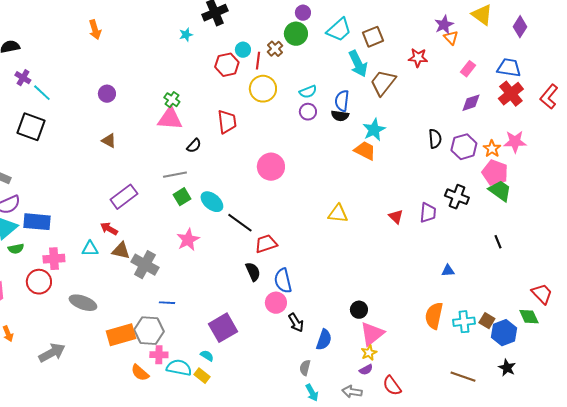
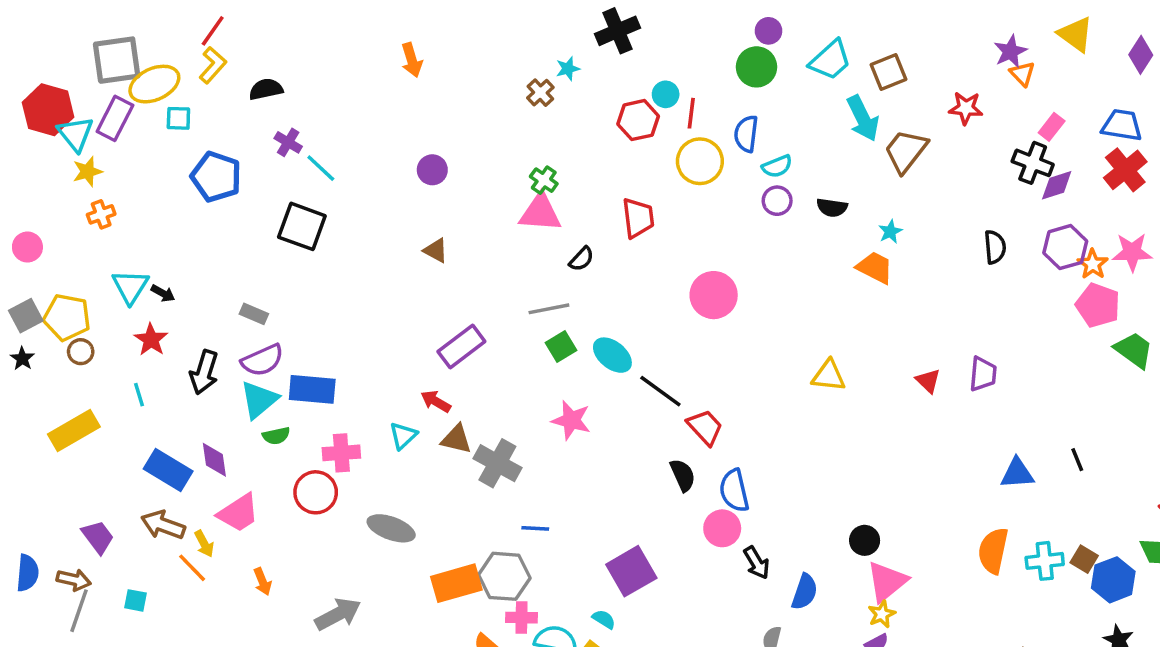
brown cross: (275, 49) -> (540, 93), moved
blue semicircle: (342, 101) -> (746, 134), moved
cyan star: (374, 130) -> (890, 232), size x0.6
purple hexagon: (464, 147) -> (1065, 247), moved
green trapezoid: (500, 191) -> (1134, 350), moved
black cross: (457, 197) -> (1033, 163), moved
pink star: (188, 240) -> (571, 420), turned -30
black line: (498, 242) -> (1077, 460), moved
red trapezoid: (266, 244) -> (705, 427), turned 65
cyan triangle: (90, 249) -> (403, 436), turned -42
blue triangle: (448, 271) -> (1017, 473), size x1.5

